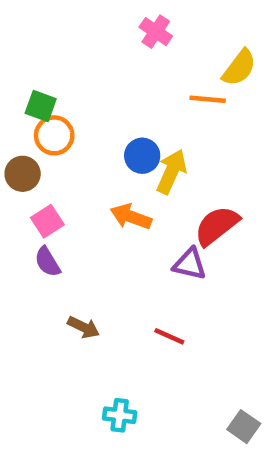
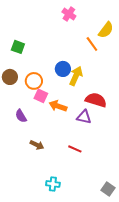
orange line: (208, 99) -> (92, 44), turned 49
orange circle: (54, 135) -> (34, 81), moved
orange arrow: (131, 217) -> (58, 106), moved
pink square: (47, 221) -> (41, 96), moved, turned -32
red semicircle: (217, 226) -> (96, 100), turned 55

